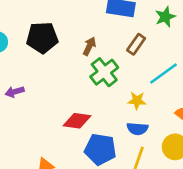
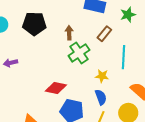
brown arrow: (89, 46) -> (69, 33), turned -32
cyan line: (164, 73) -> (123, 57), turned -55
blue semicircle: (137, 129) -> (101, 97), turned -119

